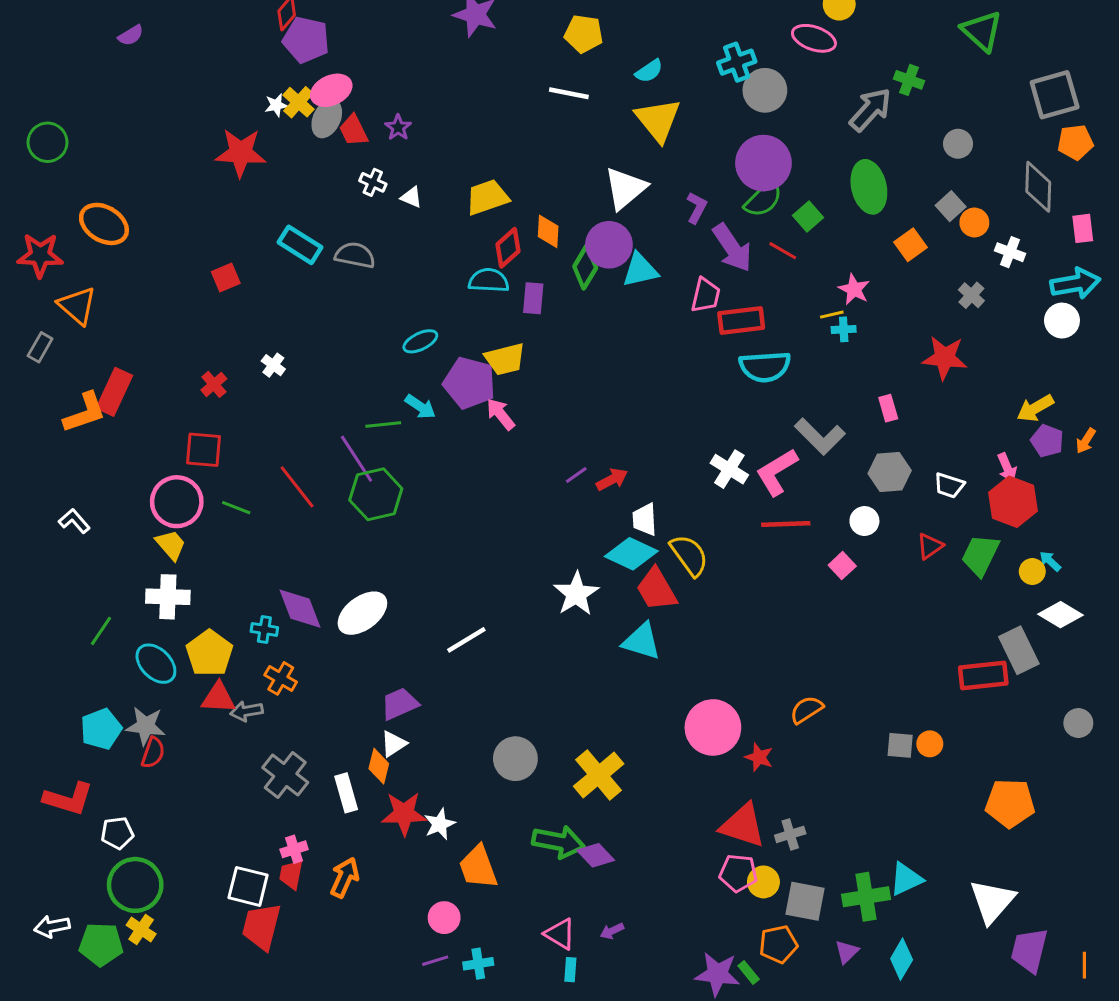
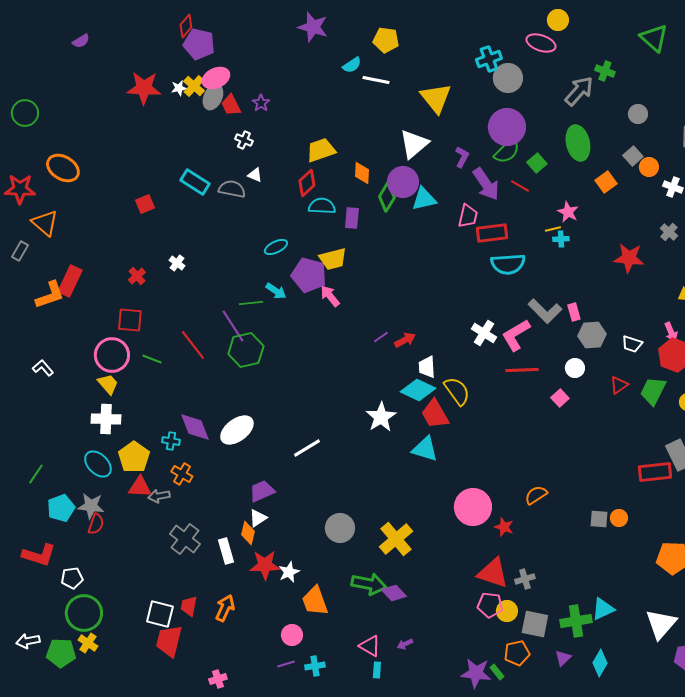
cyan semicircle: (649, 71) -> (352, 65), moved
red star: (241, 153) -> (144, 88), moved
white triangle: (411, 197) -> (255, 175), moved
red diamond: (508, 248) -> (307, 183), moved
gray cross: (971, 295) -> (669, 232), moved
pink rectangle: (888, 408) -> (574, 312), moved
green line: (101, 631) -> (36, 474), moved
pink cross: (294, 849) -> (218, 679), moved

